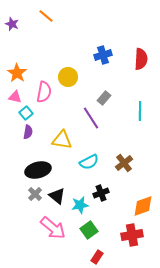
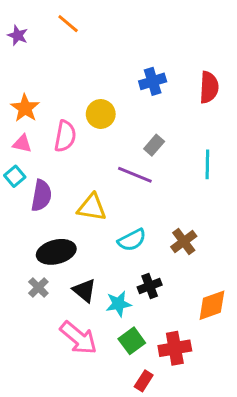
cyan square: (26, 113) -> (15, 176), moved
purple line: (91, 118) -> (135, 175), turned -35
purple semicircle: (28, 132) -> (41, 196), size x1.5
gray cross: (35, 194) -> (38, 287), moved
red cross: (132, 235) -> (175, 348), moved

